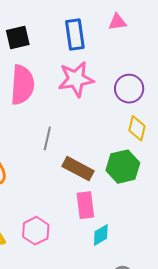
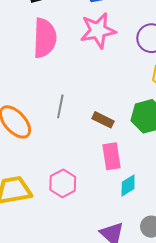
gray line: (47, 138) -> (60, 106), moved
brown rectangle: (78, 169) -> (103, 120), size x0.7

